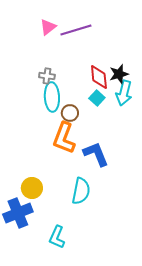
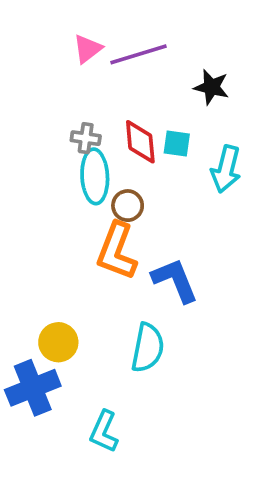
black star: (119, 74) -> (211, 87), moved, turned 30
red diamond: (99, 77) -> (140, 142), moved
cyan square: (97, 98) -> (177, 144), moved, turned -35

